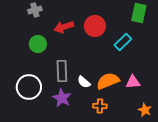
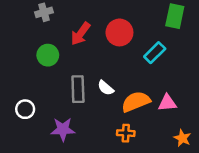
red arrow: (64, 27) -> (80, 34), turned -36
white semicircle: (84, 82) -> (106, 88), moved
white circle: (29, 87) -> (25, 109), moved, size x0.6
purple star: (62, 98) -> (63, 129), moved, turned -30

